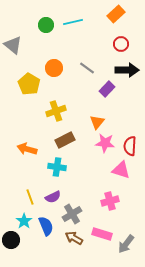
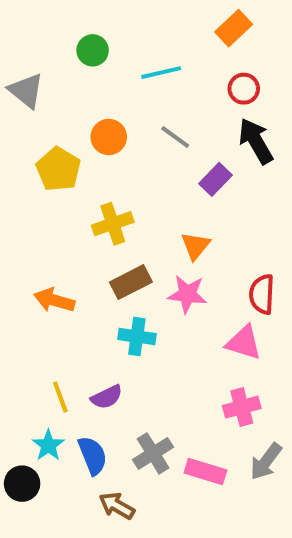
cyan line: (73, 22) -> (161, 73), moved
black arrow: (127, 70) -> (256, 141), turned -120
pink star: (105, 143) -> (187, 294), moved
cyan cross: (57, 167) -> (137, 337), moved
pink cross: (110, 201) -> (242, 407), moved
gray cross: (72, 214) -> (153, 453), moved
brown arrow: (74, 238) -> (117, 506), moved
gray arrow: (126, 244) -> (266, 461), moved

